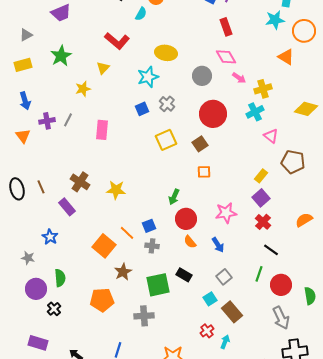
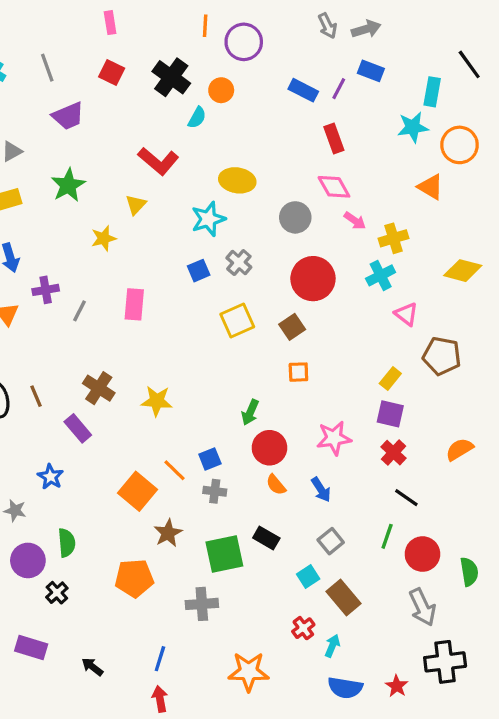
gray line: (68, 120) -> (79, 311), moved
purple square: (261, 198) -> (390, 414), turned -36

